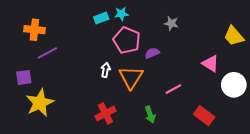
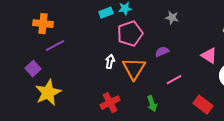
pink pentagon: (127, 40) -> (130, 34), turned 30
purple semicircle: (152, 53) -> (162, 52), moved
purple square: (24, 77) -> (33, 69), turned -35

